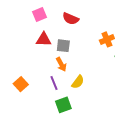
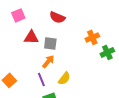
pink square: (39, 15) -> (18, 15), moved
orange arrow: (61, 64) -> (48, 61), turned -112

